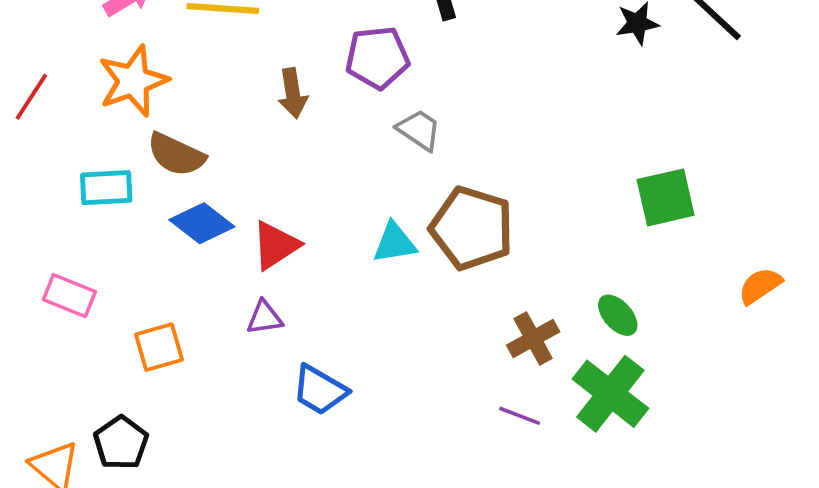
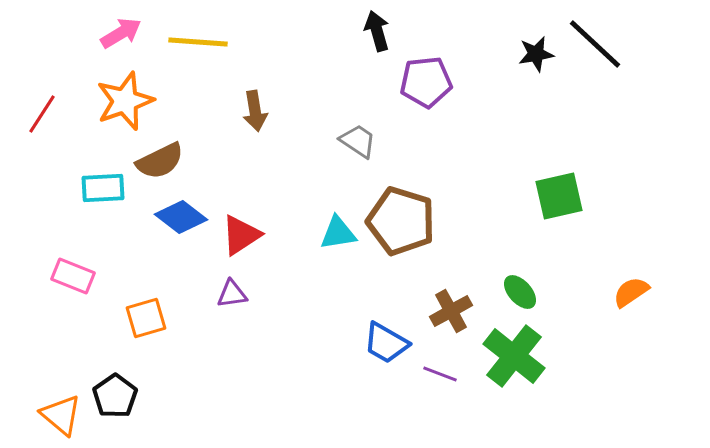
purple pentagon: (377, 58) -> (426, 82), moved
brown semicircle: (176, 154) -> (160, 161), turned -51
orange semicircle: (760, 286) -> (631, 292), moved
blue trapezoid: (320, 390) -> (386, 343), moved

